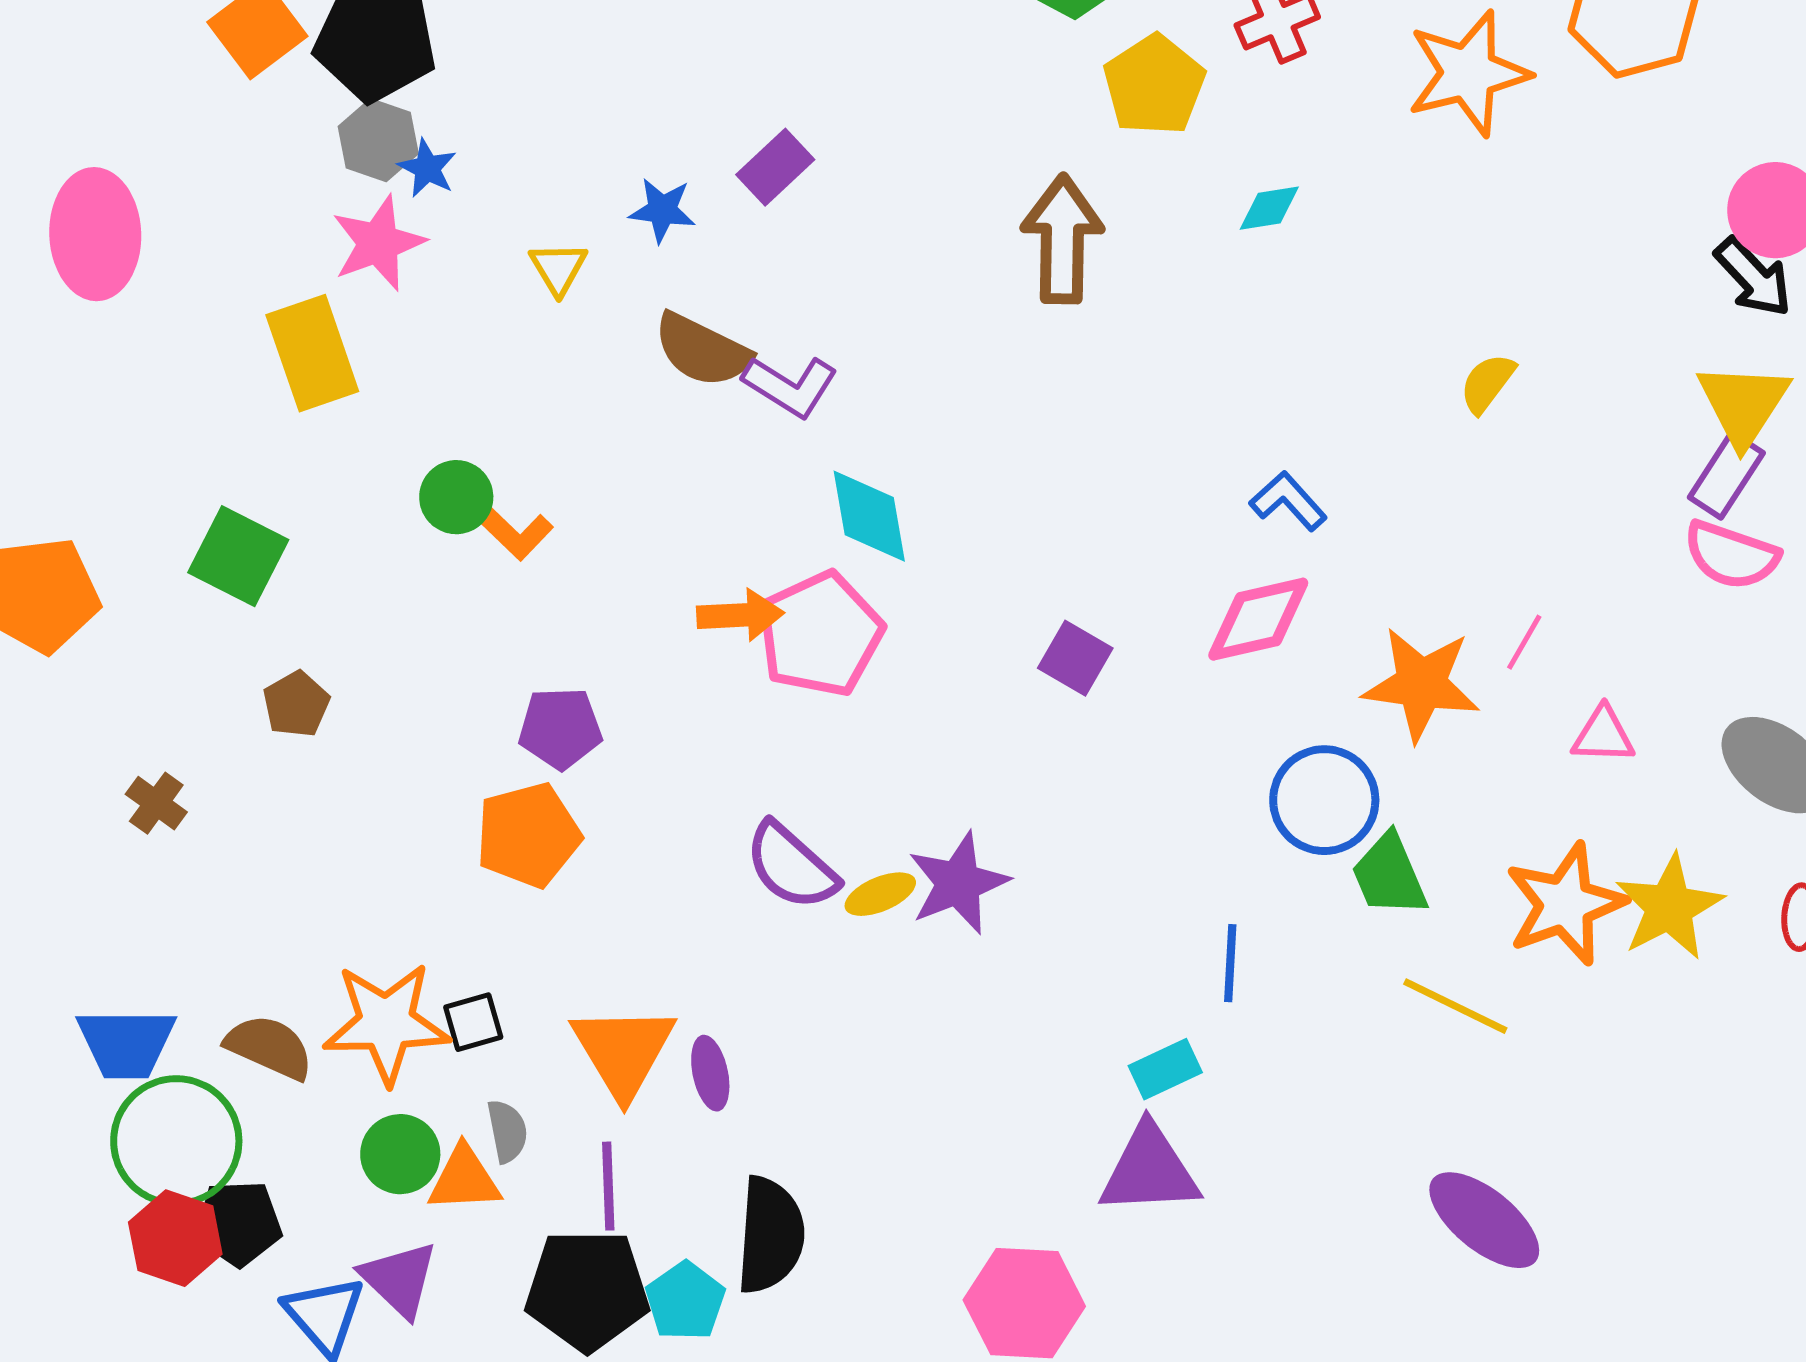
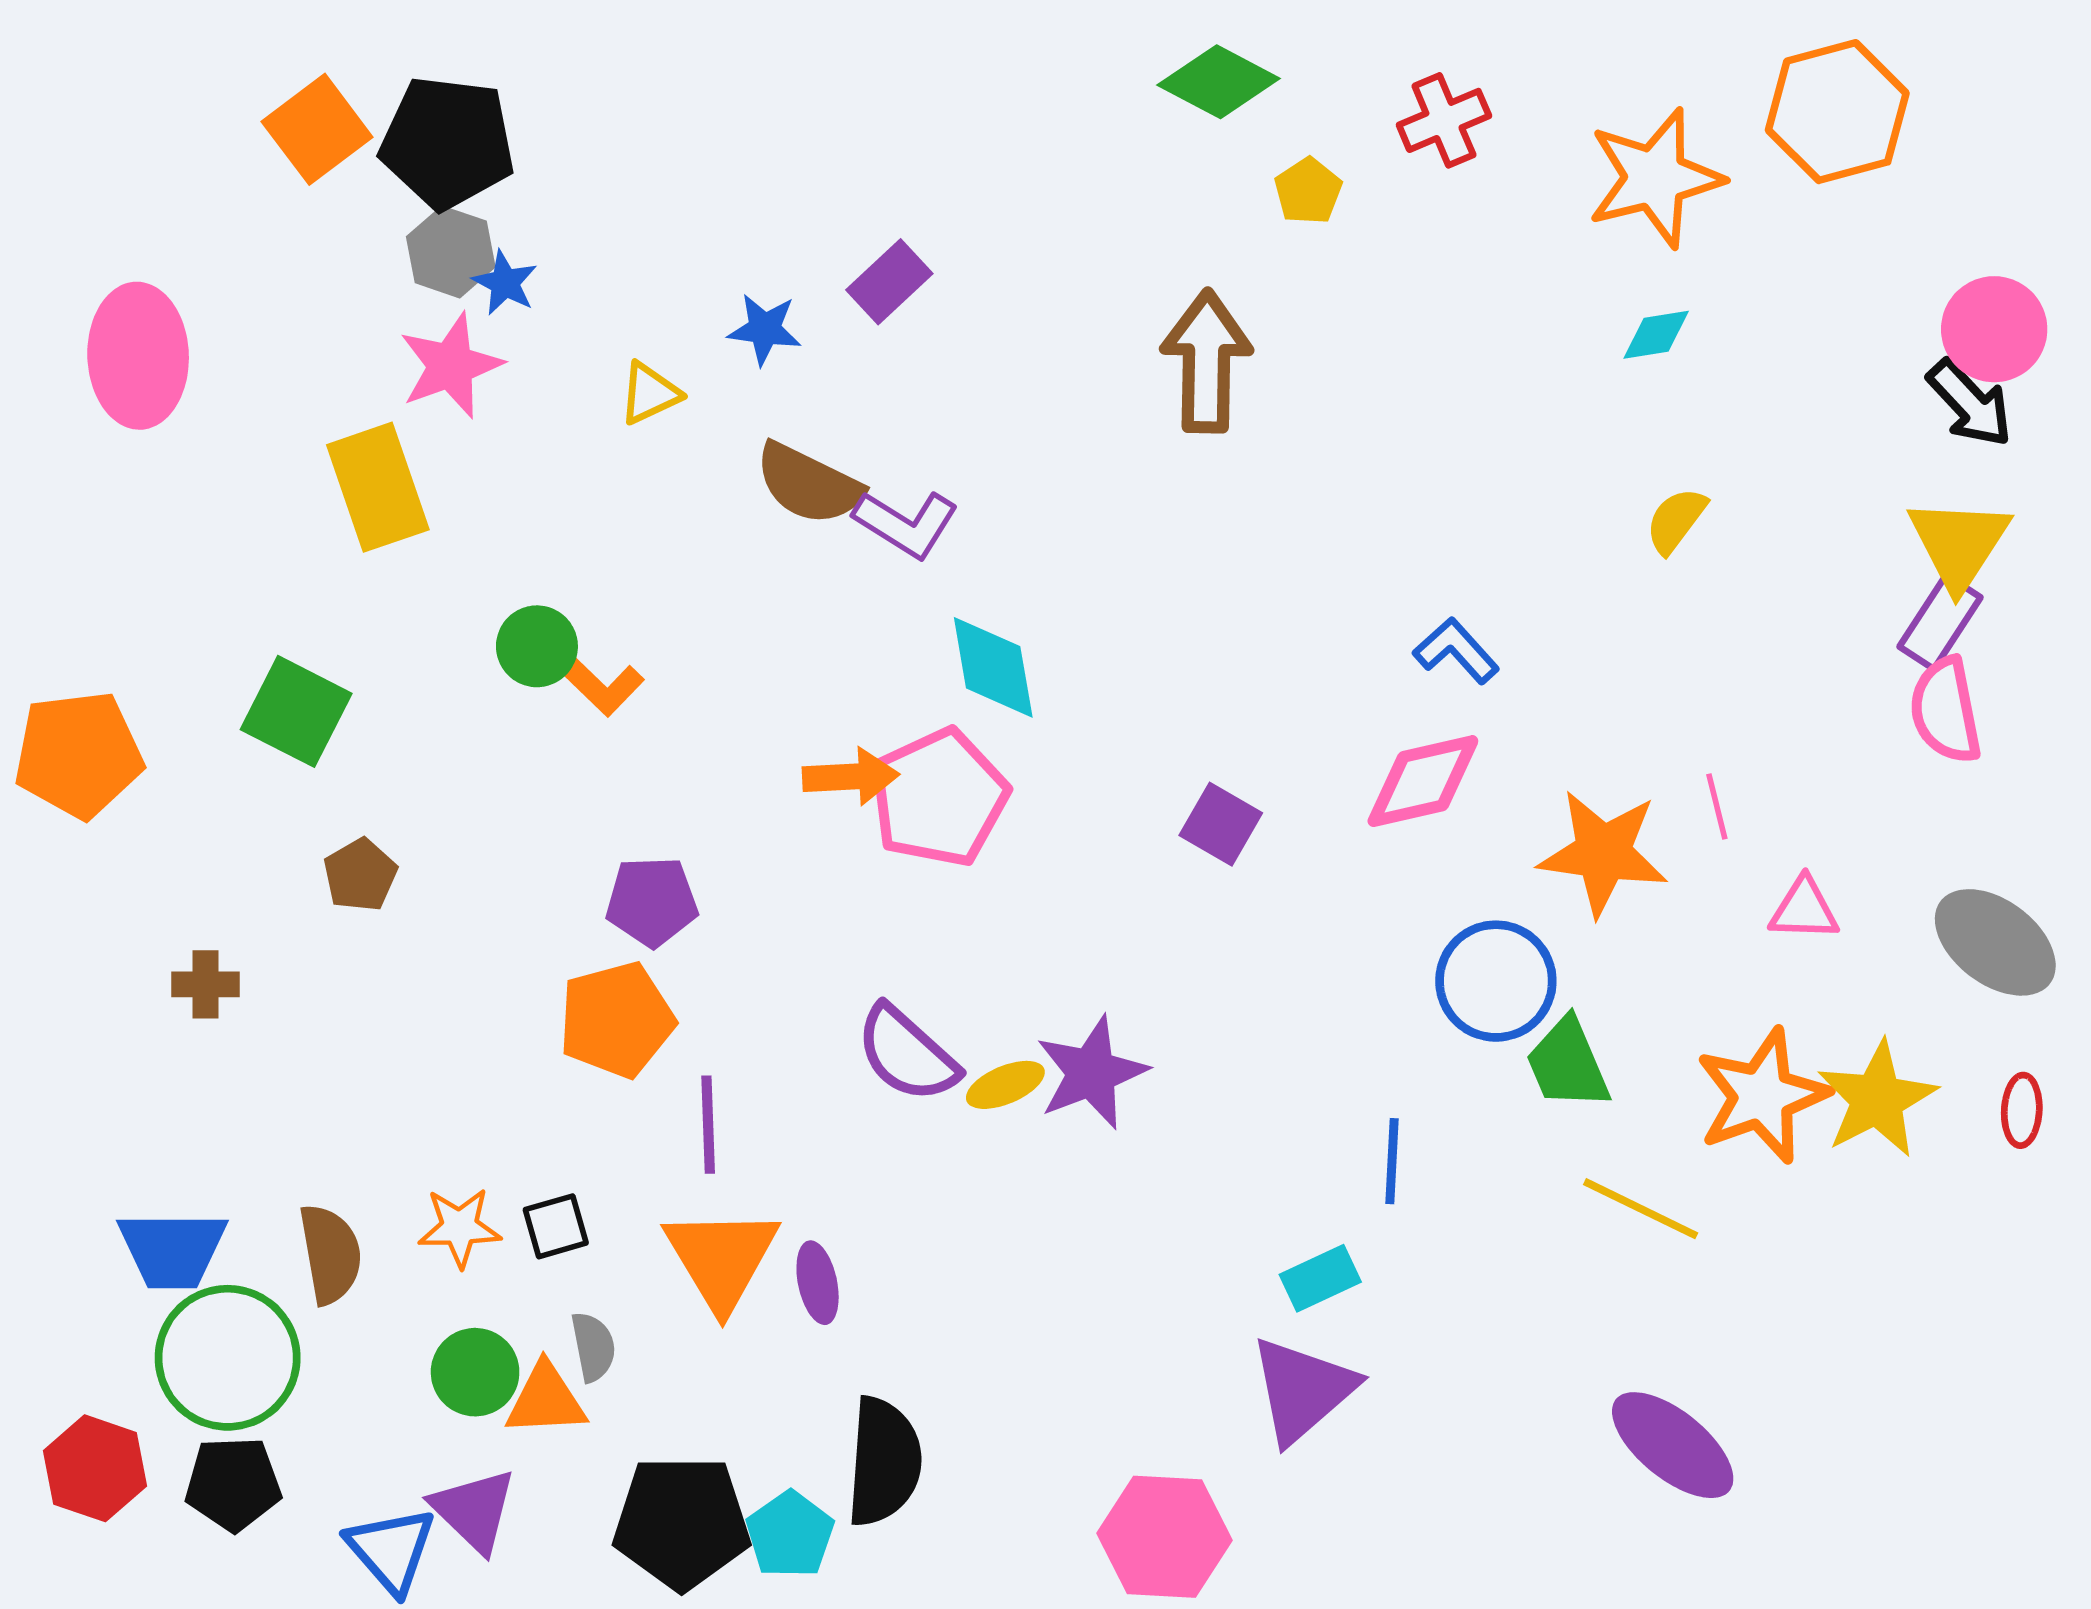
yellow pentagon: (1154, 85) -> (1308, 191), size x0.6
cyan diamond: (1269, 208) -> (1656, 335), moved
yellow triangle: (558, 268) -> (650, 393), turned 36
pink semicircle: (1731, 555) -> (1946, 710), turned 60
pink line: (1524, 642) -> (1717, 806), turned -44
brown cross: (156, 803) -> (205, 984), turned -36
orange star: (386, 1023) -> (460, 1227), size x0.6
brown semicircle: (269, 1047) -> (330, 1254), turned 56
purple triangle: (1149, 1170) -> (1303, 1390), turned -38
purple line: (608, 1186) -> (708, 1125), moved
black pentagon: (238, 1223) -> (233, 1484), moved
red hexagon: (175, 1238) -> (95, 1468), moved

